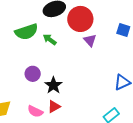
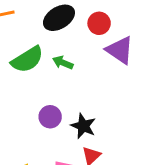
red circle: (80, 19) -> (99, 23), size x0.6
purple triangle: (90, 40) -> (120, 50), size x1.5

